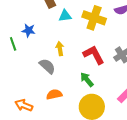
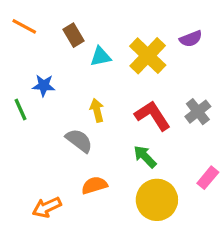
yellow cross: (94, 18) -> (148, 56), turned 30
orange arrow: (24, 105) -> (47, 207), turned -42

